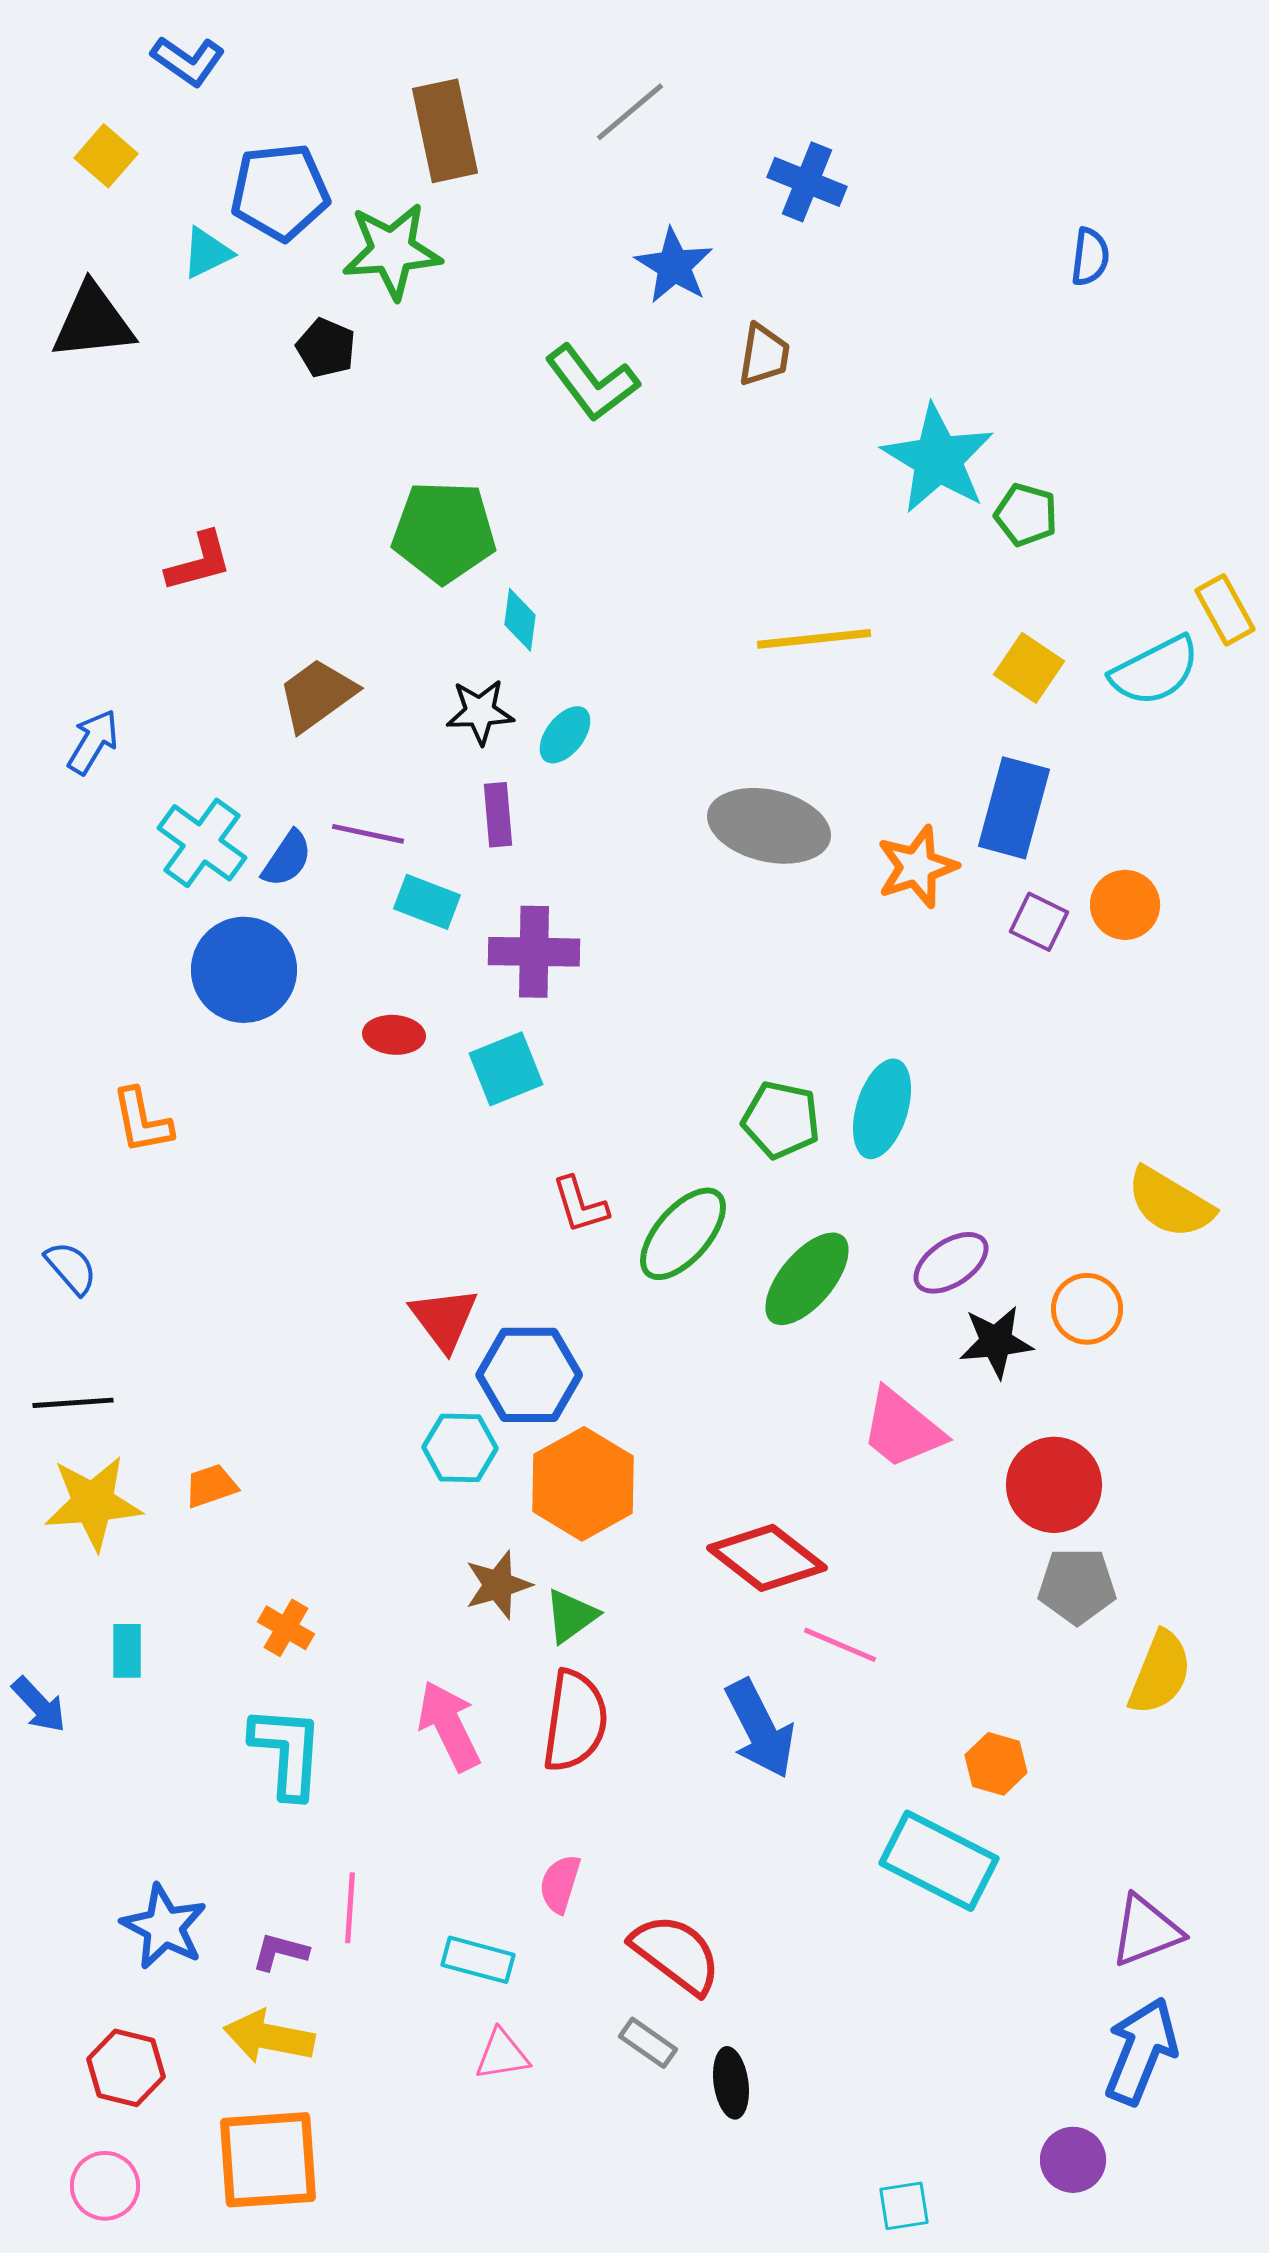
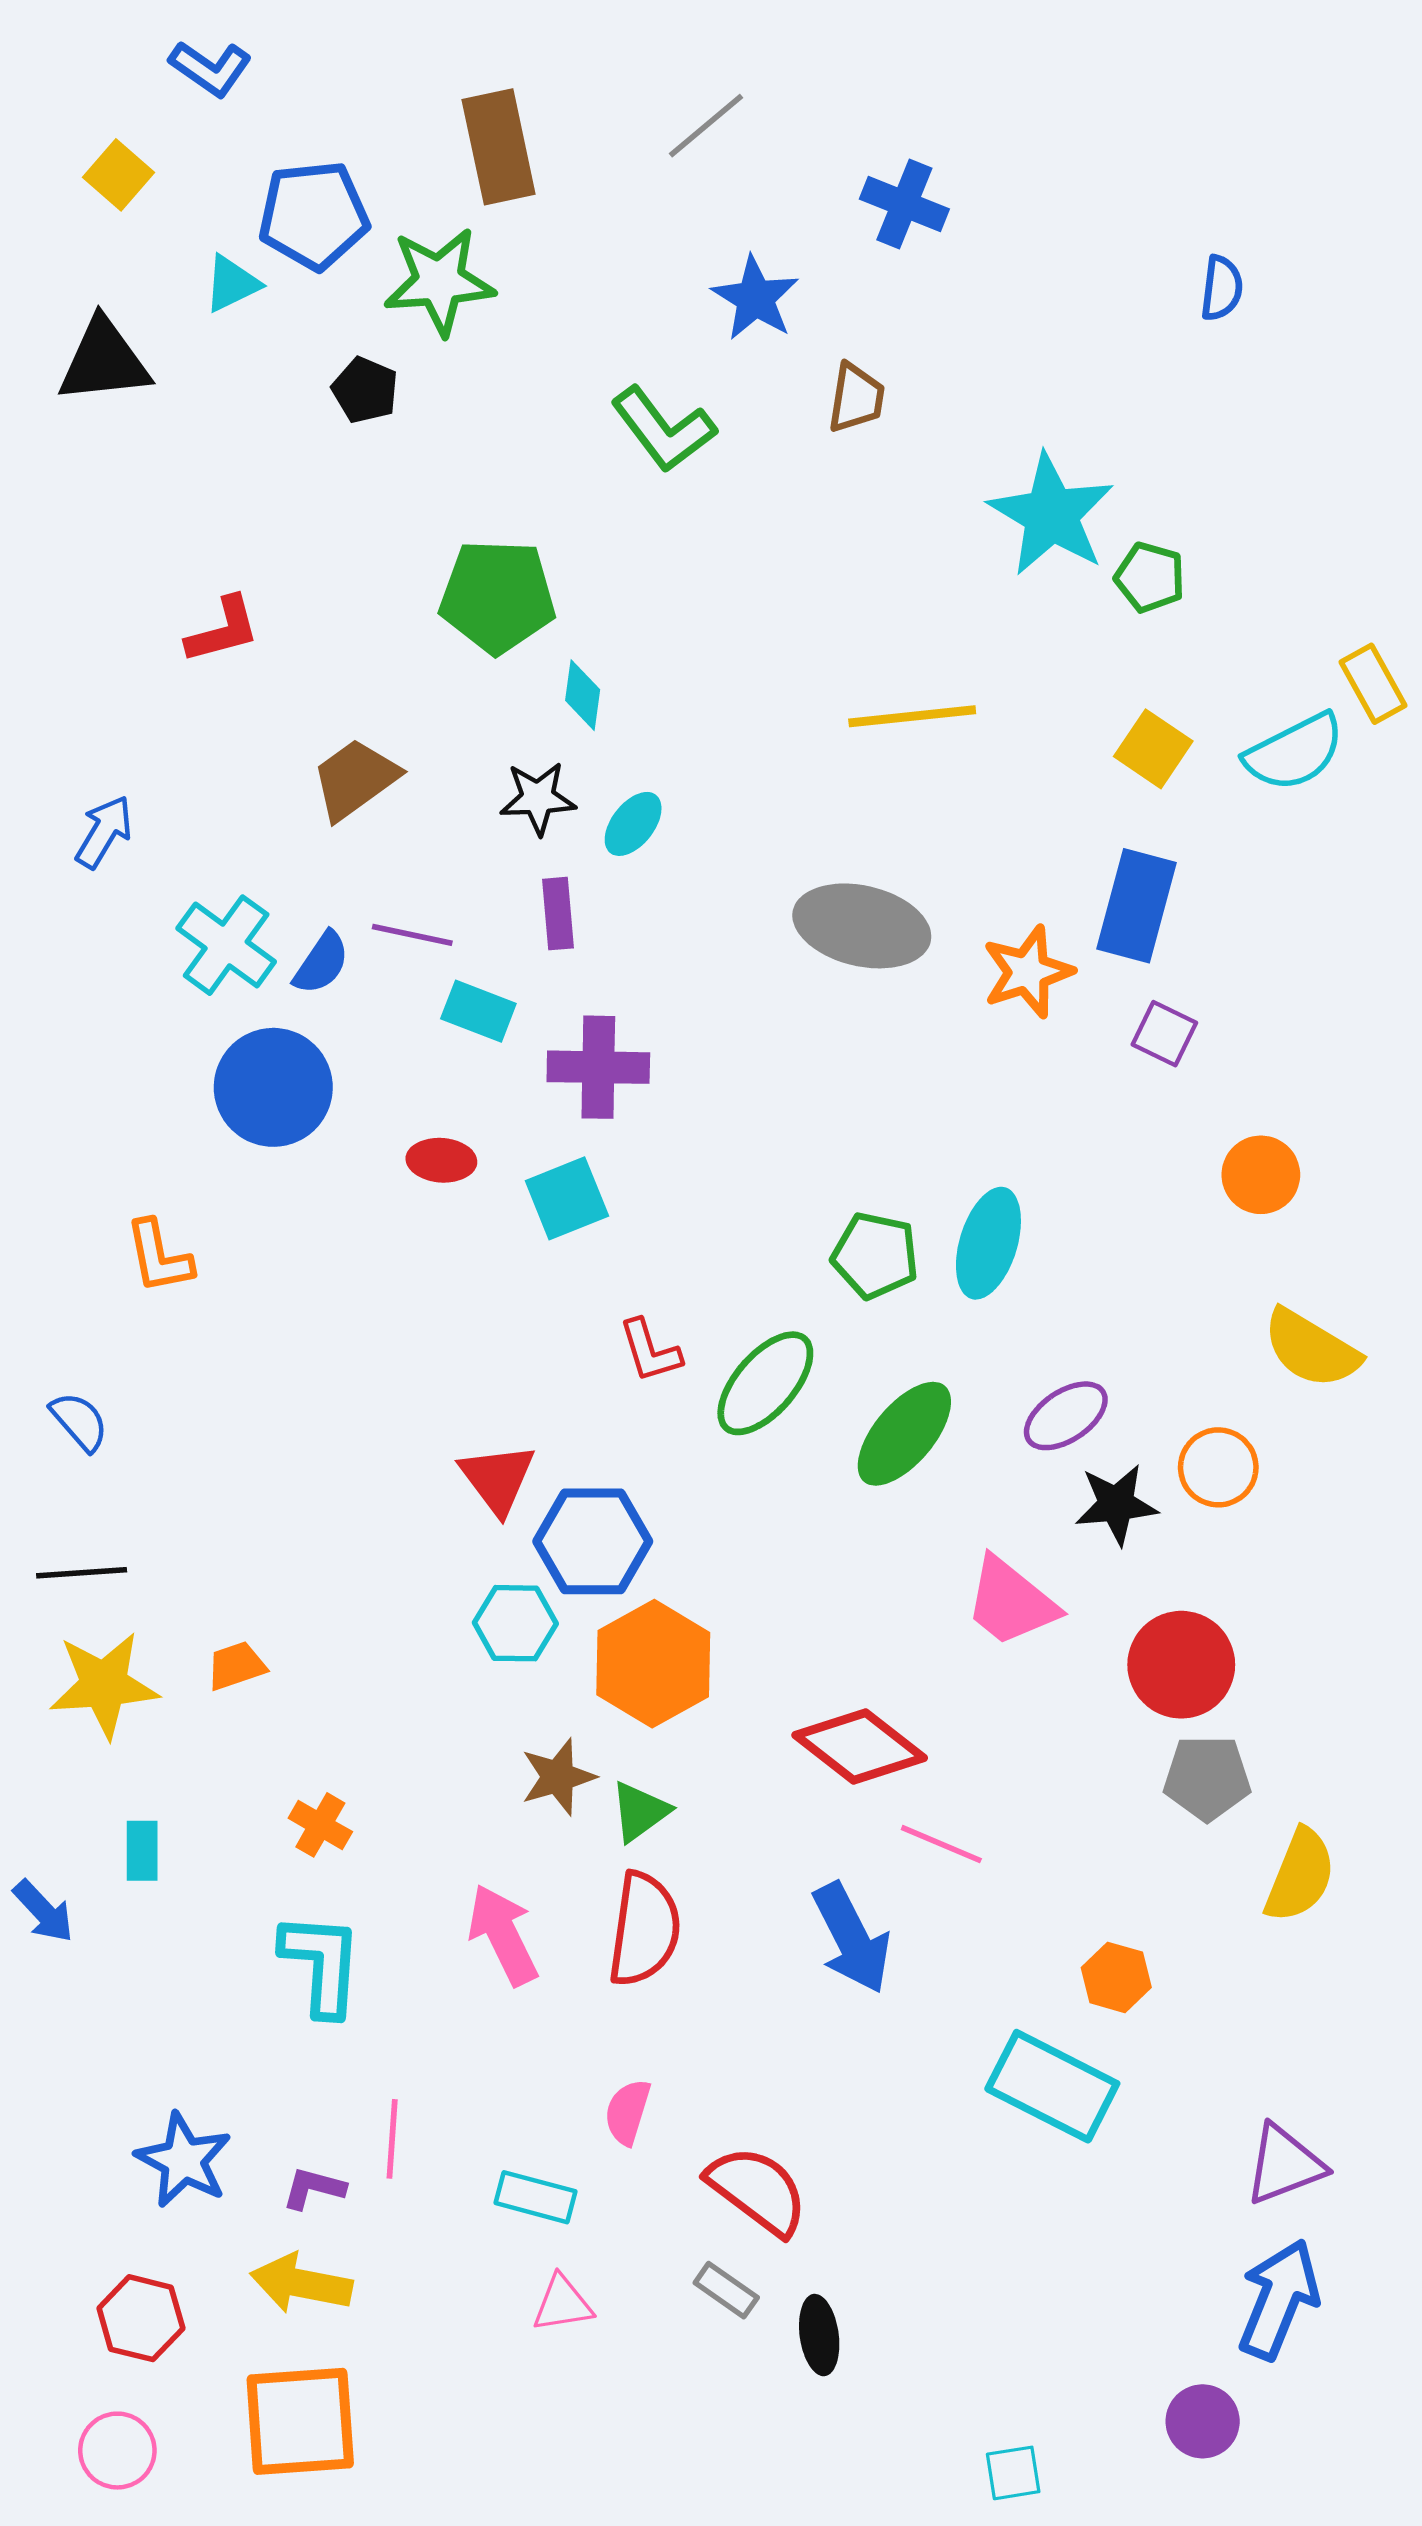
orange circle: (1125, 905) -> (1261, 1175), moved

